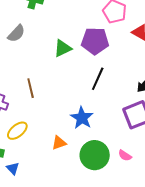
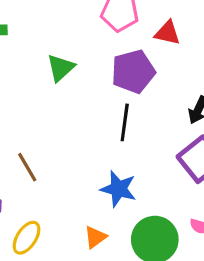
purple pentagon: (95, 41) -> (133, 72), moved
green triangle: (63, 48) -> (61, 68), moved

